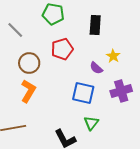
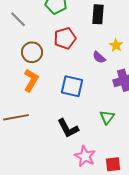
blue square: (83, 93) -> (72, 86), moved
green triangle: (91, 123) -> (107, 117), moved

